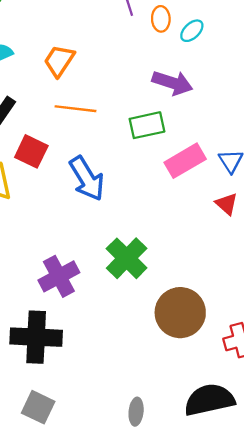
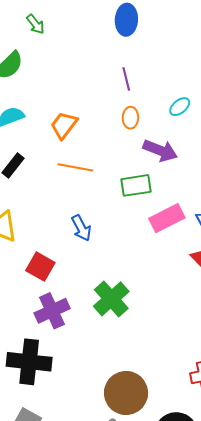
orange ellipse: (161, 19) -> (130, 118), moved
red square: (31, 151) -> (40, 267), moved
blue arrow: (87, 179) -> (81, 228), size x0.7
brown circle: (180, 313) -> (126, 393), moved

